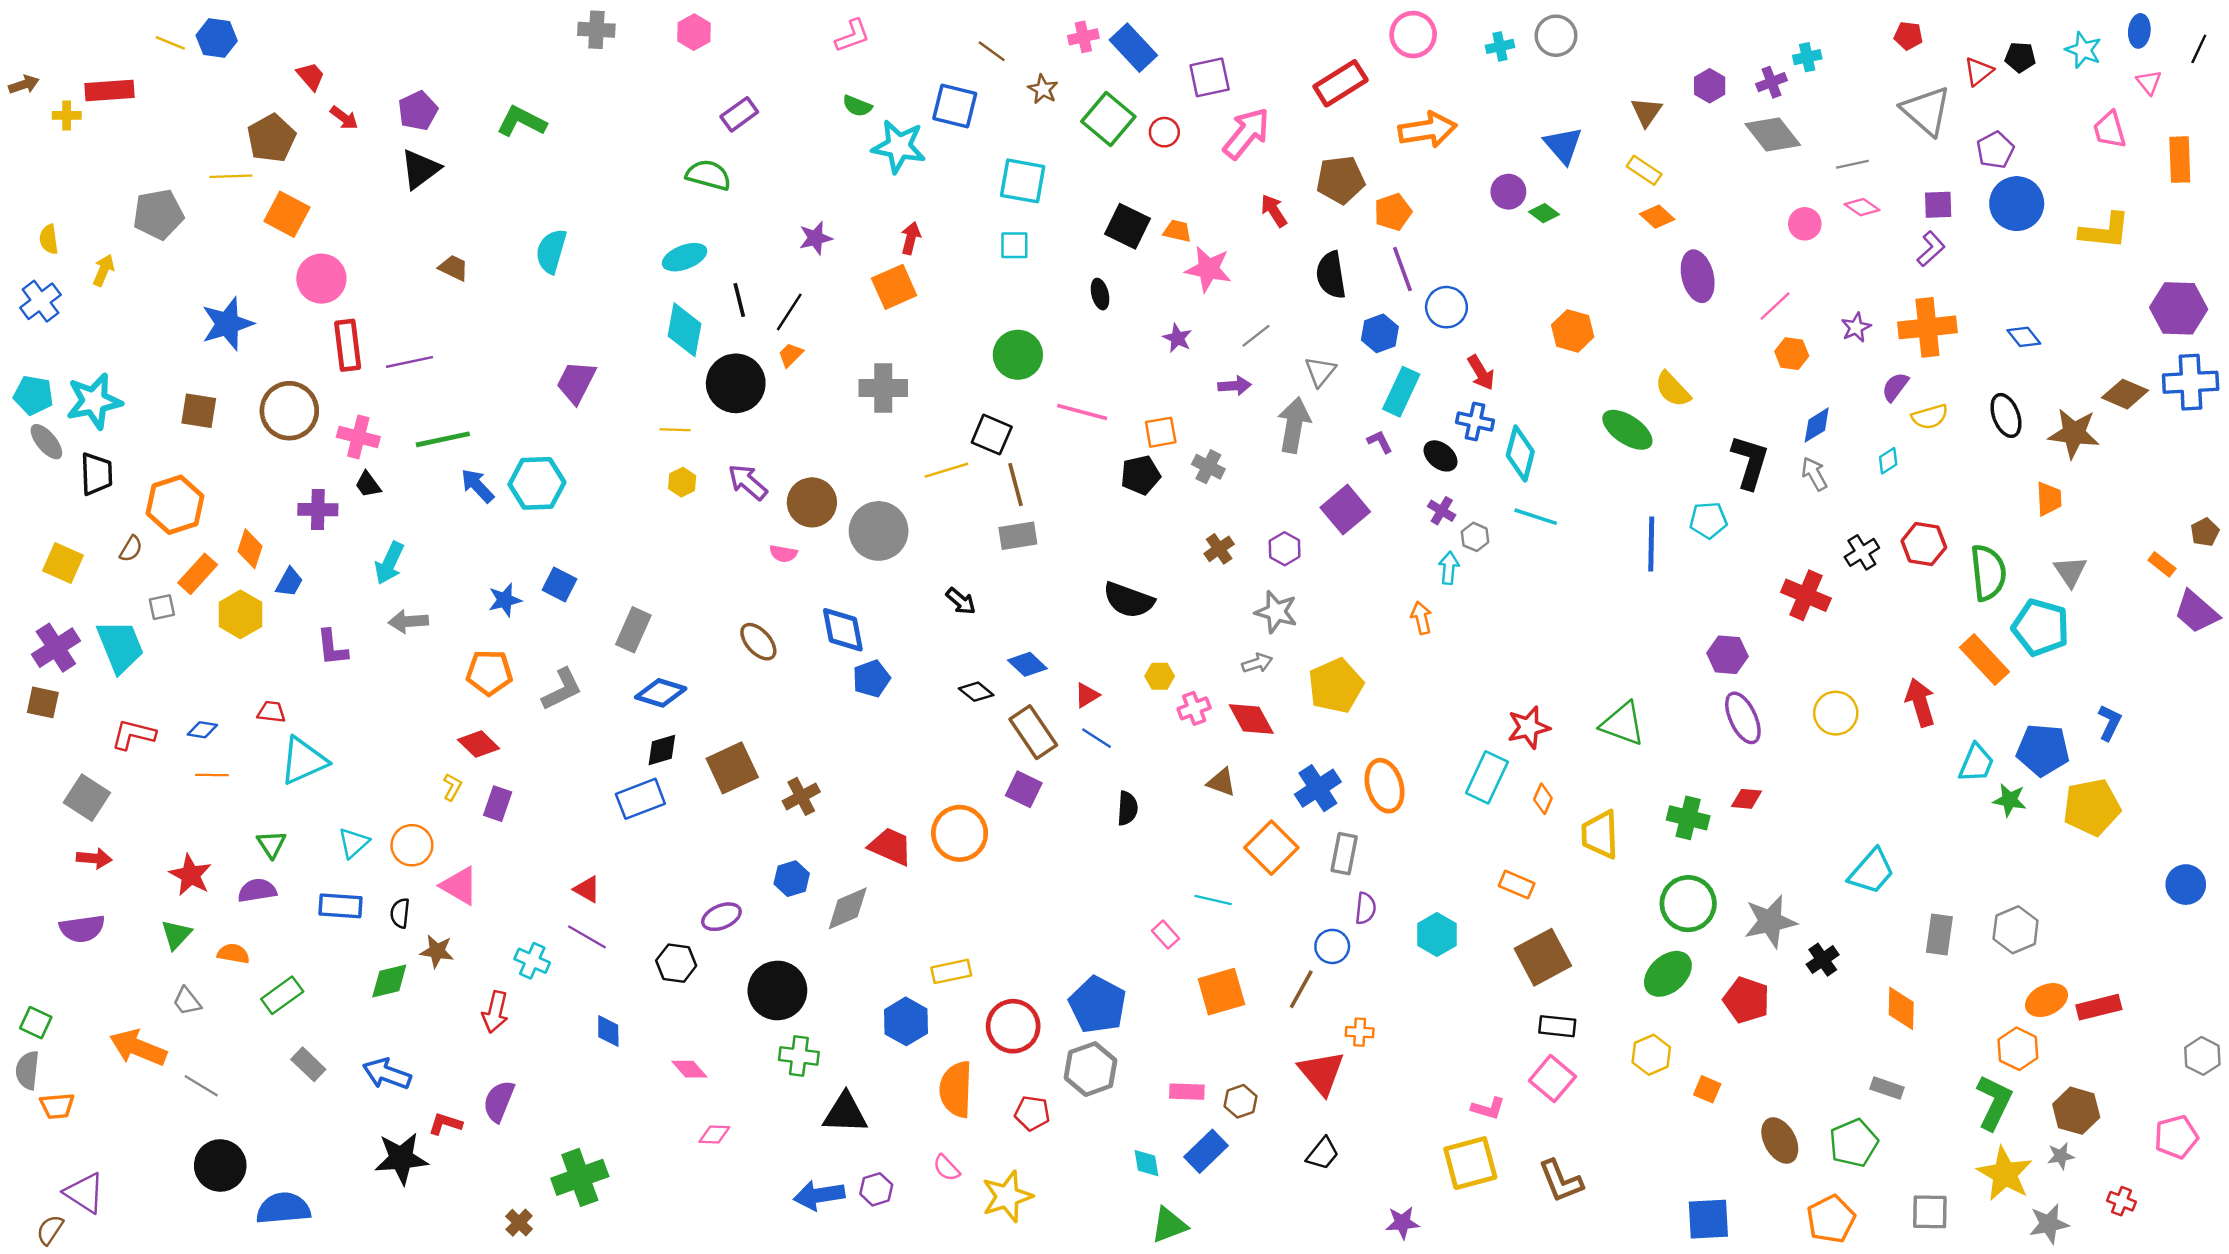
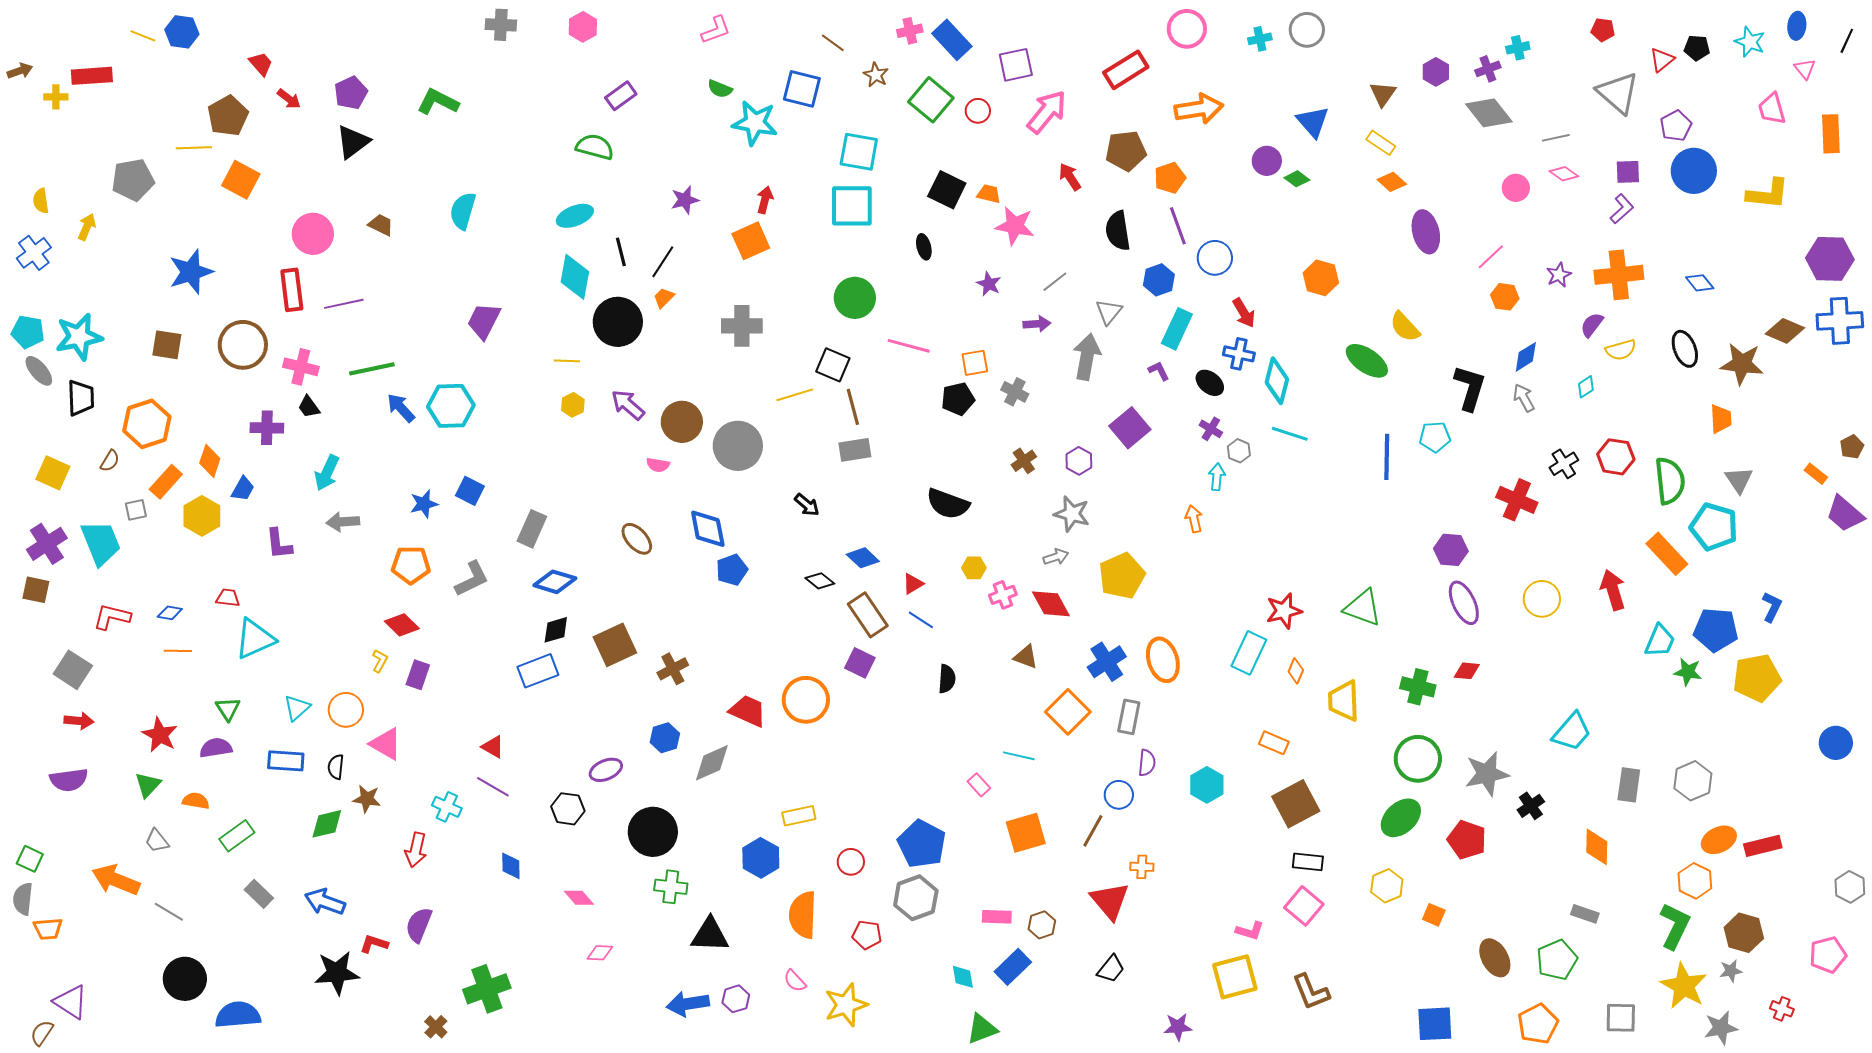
cyan square: (1014, 245) -> (852, 206), size x1.8
pink circle: (321, 279) -> (313, 234), moved
red circle: (1013, 1026) -> (851, 862), size x0.6

